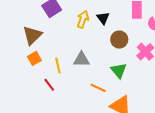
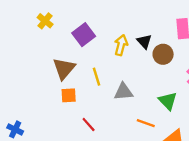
brown circle: (119, 40) -> (163, 54), moved
orange square: (34, 58) -> (69, 95), turned 32
yellow line: (58, 65) -> (97, 77), moved

